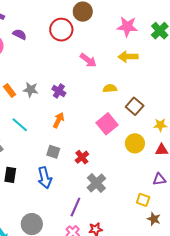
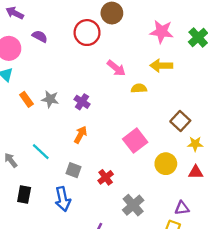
yellow semicircle: (110, 88) -> (139, 88), moved
brown square: (135, 106) -> (180, 121), moved
cyan line: (20, 125) -> (41, 152), moved
purple triangle: (159, 179) -> (182, 208), moved
gray cross: (96, 183) -> (133, 205), moved

